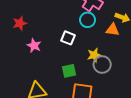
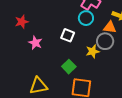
gray circle: (102, 64) -> (105, 41), moved
green square: (69, 71) -> (69, 67), turned -32

